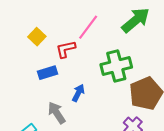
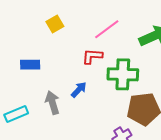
red L-shape: (66, 49) -> (92, 56), moved
blue rectangle: (48, 73) -> (30, 65), moved

